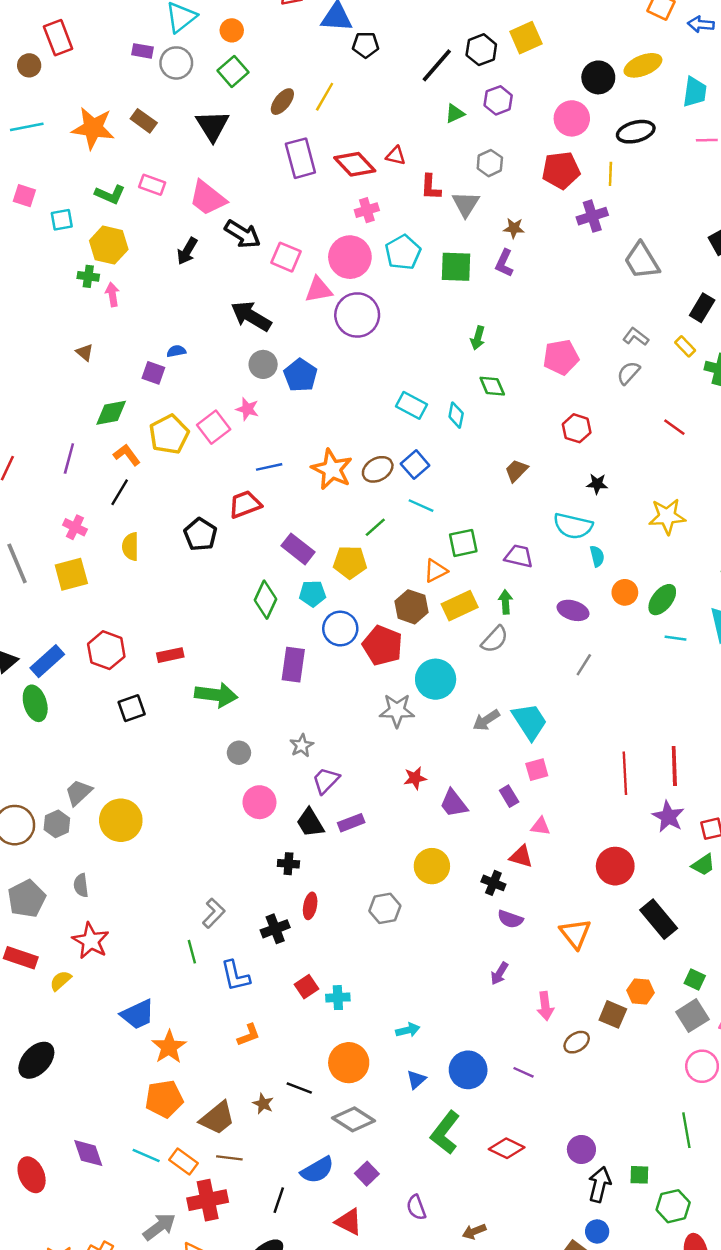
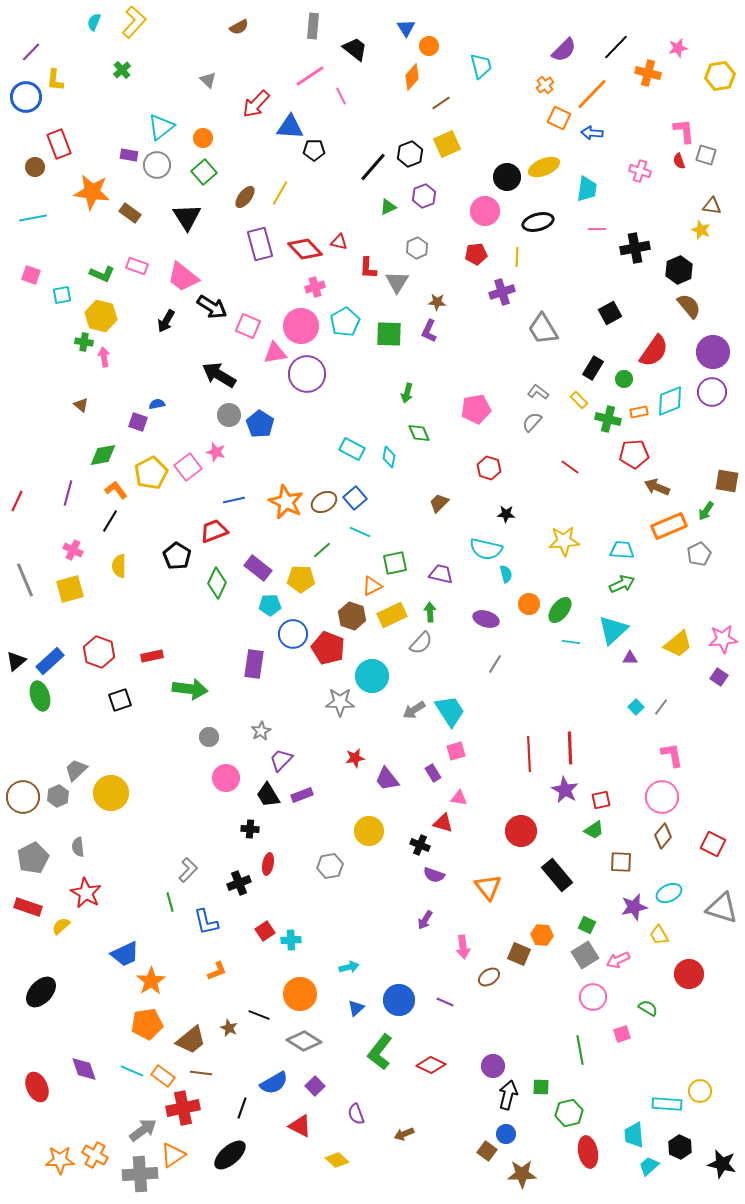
orange star: (93, 128) -> (92, 192), moved
red pentagon: (561, 170) -> (476, 254), size x0.7
green diamond: (265, 600) -> (217, 583), moved

